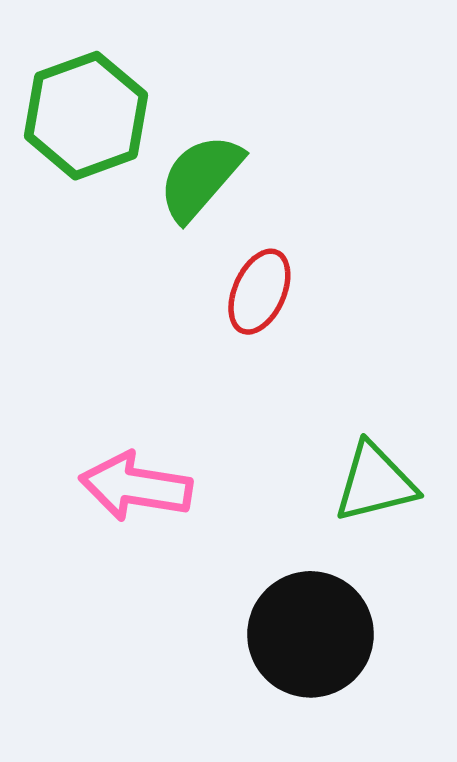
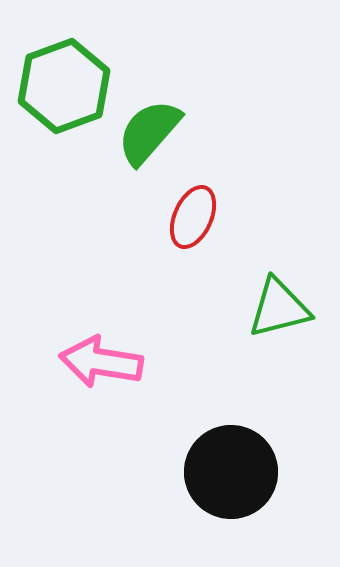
green triangle: (375, 482) -> (279, 308), moved

